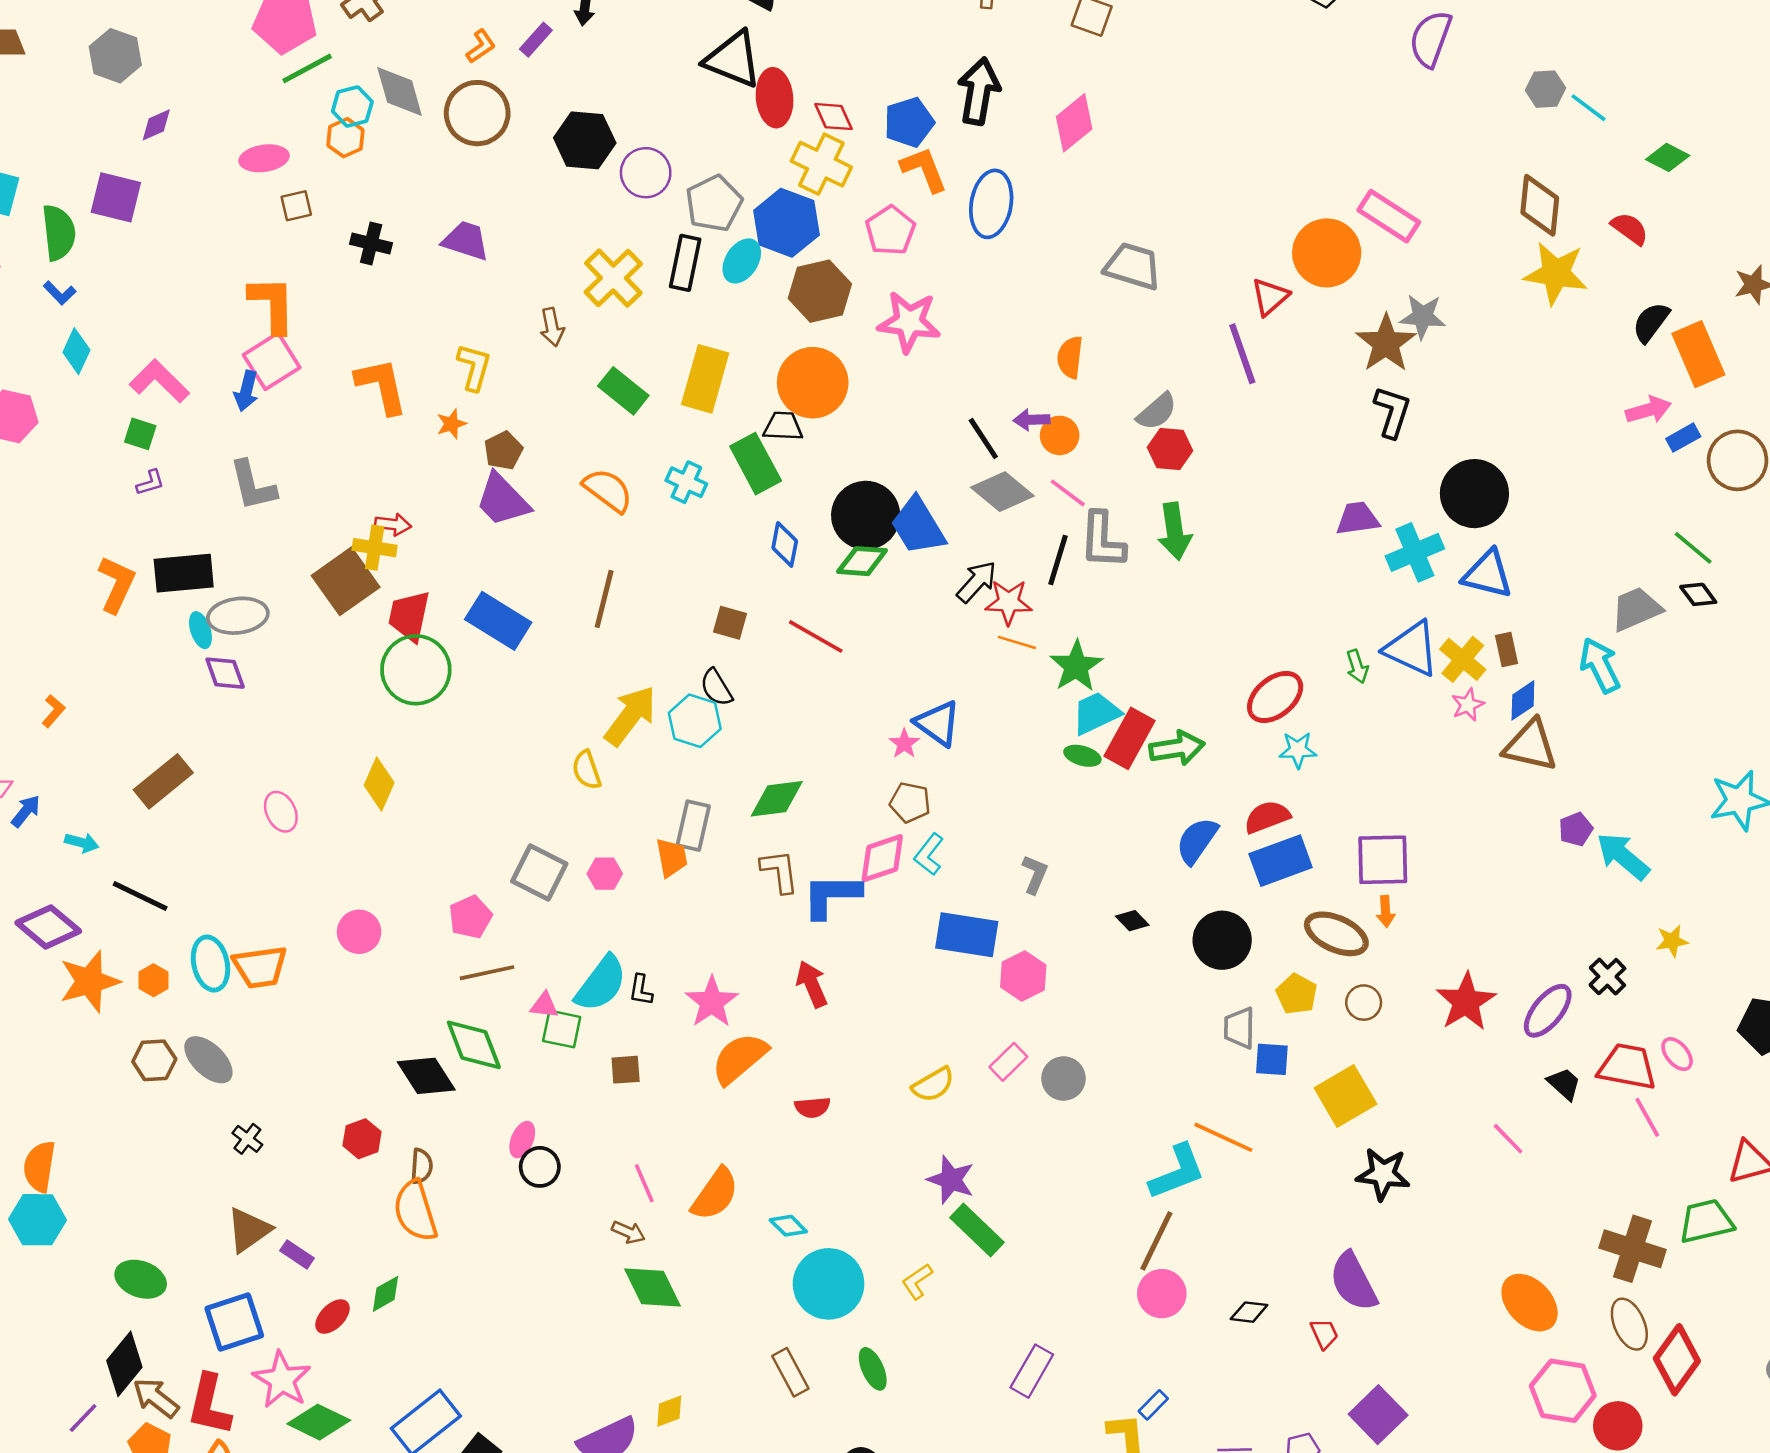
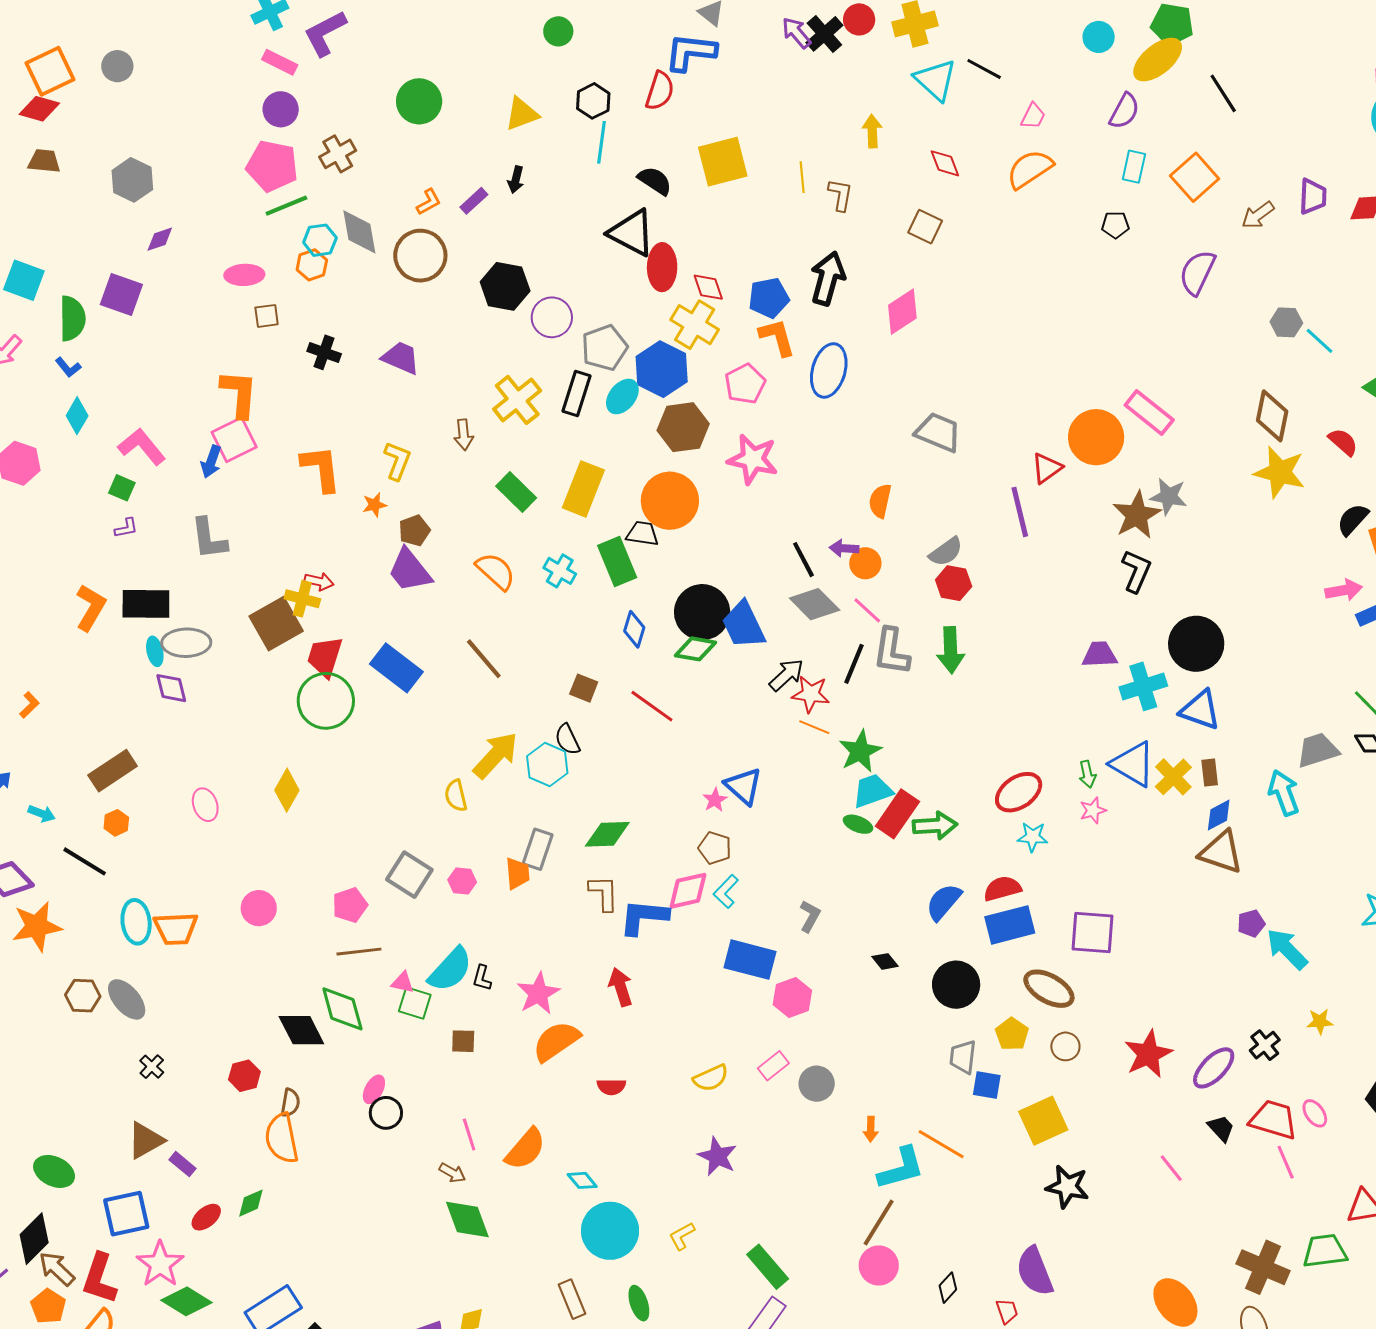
brown line: (604, 599) -> (484, 659), turned -60
pink star: (1468, 705) -> (1093, 810), moved
orange arrow: (1386, 911) -> (871, 1129), moved
orange hexagon: (153, 980) -> (116, 823), moved
green rectangle: (977, 1230) -> (768, 1267), moved
black diamond: (1249, 1312) -> (948, 1288), turned -60

